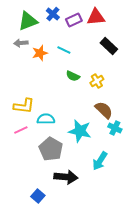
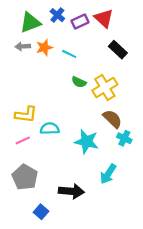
red triangle: (96, 17) -> (104, 18), turned 48
orange star: (40, 53) -> (44, 47), moved
yellow cross: (97, 81) -> (105, 87), size x1.6
gray pentagon: (51, 149) -> (25, 177), moved

